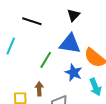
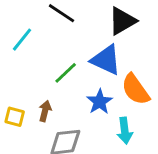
black triangle: (73, 15) -> (122, 21), size x1.5

